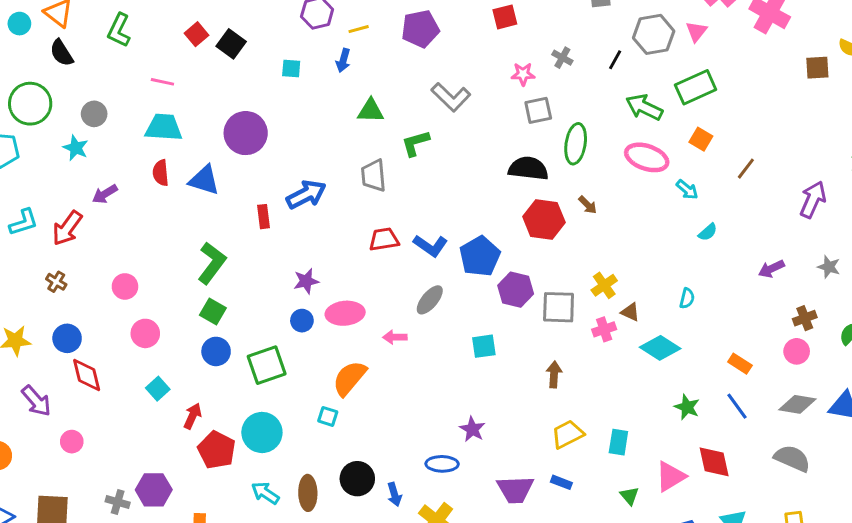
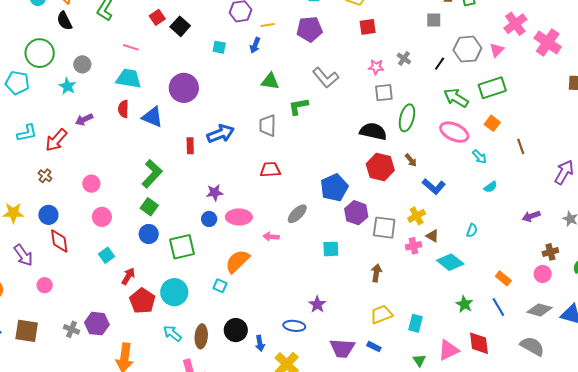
brown line: (746, 169) -> (521, 146), turned -63
blue L-shape: (431, 246) -> (434, 186), moved

